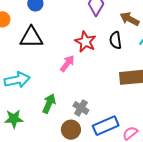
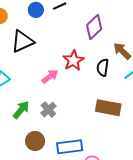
black triangle: (31, 37) -> (22, 41), turned -40
gray cross: (81, 108) -> (48, 110), moved

